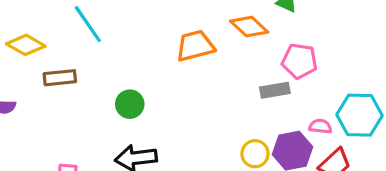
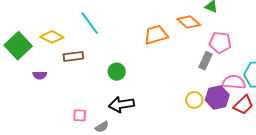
gray rectangle: (275, 90) -> (205, 61), turned -54
pink semicircle: (320, 126) -> (234, 82), size x1.6

